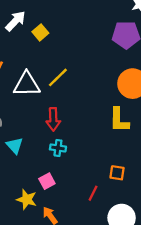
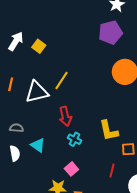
yellow L-shape: (119, 120) -> (109, 131), moved
cyan cross: (58, 148) -> (74, 139), turned 32

